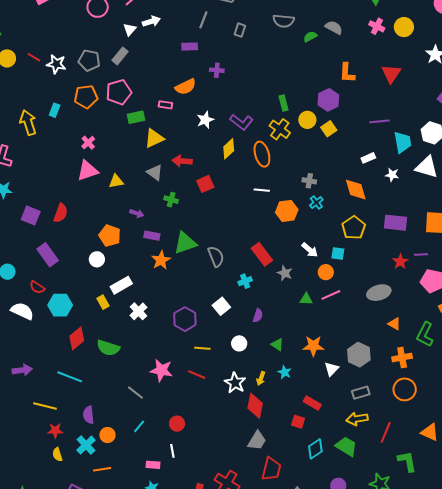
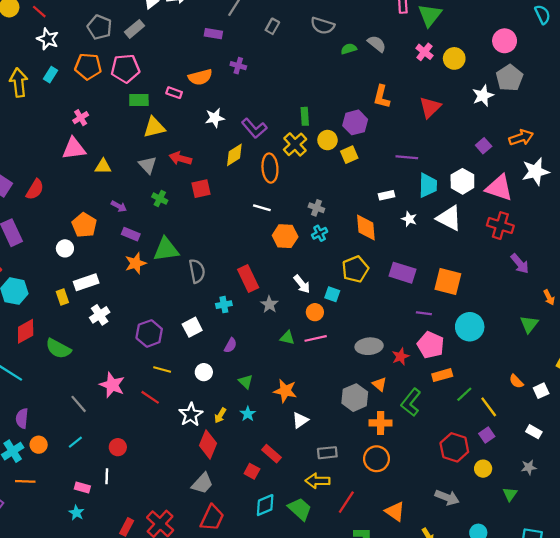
white star: (56, 64) -> (48, 39), moved
red star: (400, 261) -> (401, 356), moved
gray hexagon: (359, 355) -> (355, 398), moved

